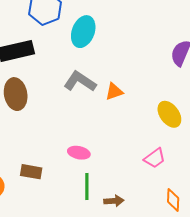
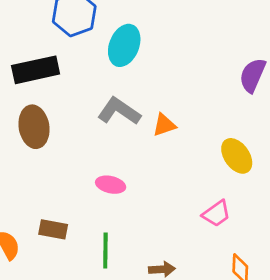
pink ellipse: (79, 153) -> (111, 185), moved
green line: (87, 186) -> (105, 250), moved

